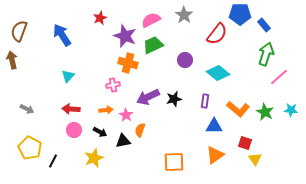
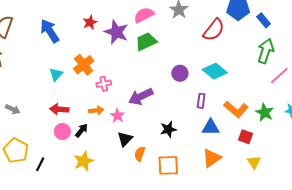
red star: (100, 18) -> (90, 22), moved
purple circle: (185, 60) -> (180, 73), moved
orange cross: (128, 63) -> (84, 65), moved, turned 36
black star: (174, 99) -> (168, 129), moved
orange semicircle: (140, 130) -> (140, 154), moved
black arrow: (100, 132) -> (81, 130), moved, turned -80
black triangle: (123, 141) -> (125, 139), moved, turned -35
red square: (245, 143) -> (246, 137), moved

